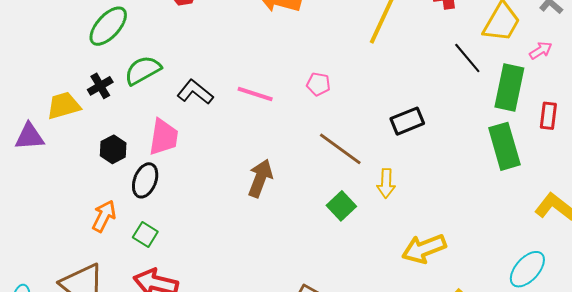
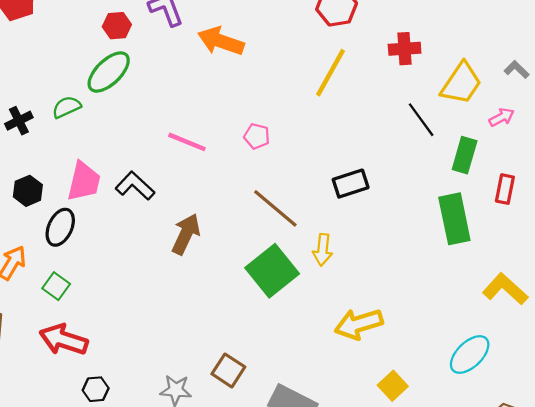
green ellipse: (108, 26) -> (109, 72), moved
green semicircle: (143, 70) -> (66, 107), size x0.7
green rectangle: (509, 87) -> (465, 155), size x0.7
black L-shape: (195, 92) -> (135, 186), moved
green square: (341, 206) -> (272, 271), size x1.6

